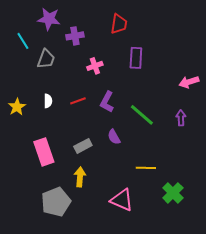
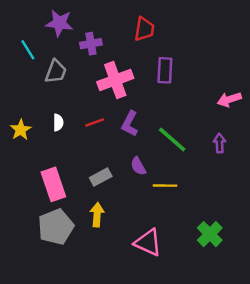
pink cross: (95, 66) -> (115, 80), size x1.8
yellow line: (146, 168) -> (165, 186), moved
gray pentagon: (56, 202) -> (56, 227), moved

